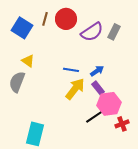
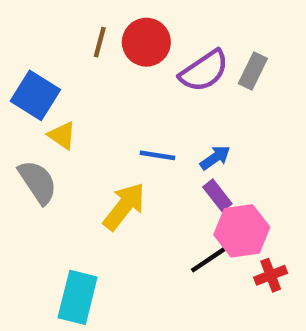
blue square: (22, 28) -> (35, 95), moved
gray semicircle: (17, 82) -> (38, 182), turned 125
yellow arrow: (75, 89) -> (124, 206), moved

